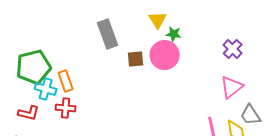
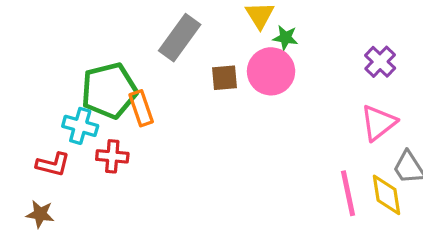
gray rectangle: (108, 34) -> (180, 38), turned 56
green pentagon: (34, 67) -> (109, 91), moved
orange rectangle: (66, 81) -> (141, 108), moved

